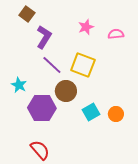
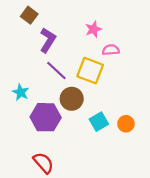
pink semicircle: (116, 34) -> (111, 50), moved

